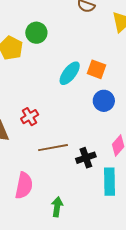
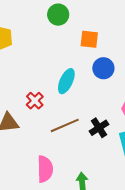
green circle: (36, 33) -> (58, 15), moved
cyan ellipse: (70, 73) -> (66, 81), moved

